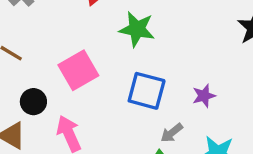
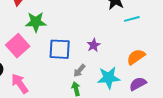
green star: (137, 29) -> (36, 22), moved

